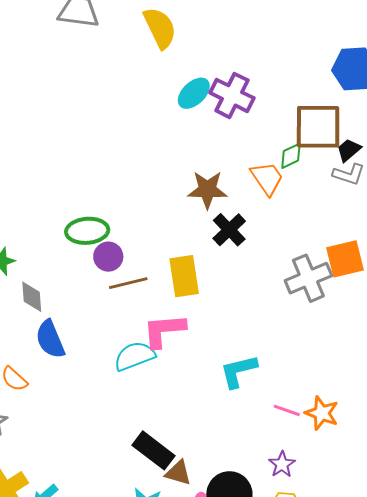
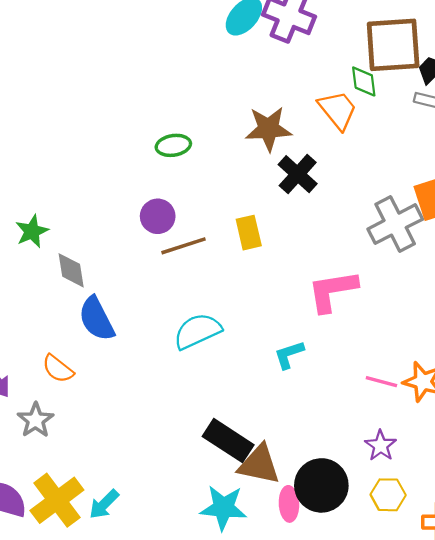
green diamond: (291, 156) -> (364, 81), turned -68
green ellipse: (87, 231) -> (173, 145), moved, size x0.7
yellow rectangle: (184, 276) -> (249, 233), size x0.7
pink L-shape: (164, 331) -> (332, 291), moved
cyan L-shape: (238, 371) -> (289, 355), moved, size x0.7
brown triangle: (178, 473) -> (259, 465), size x1.4

